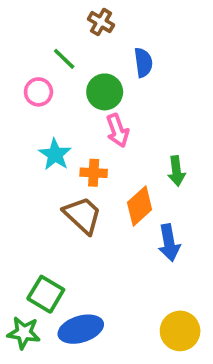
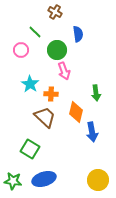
orange diamond: (140, 206) -> (76, 112), turned -35
green square: (46, 294) -> (30, 149), moved

